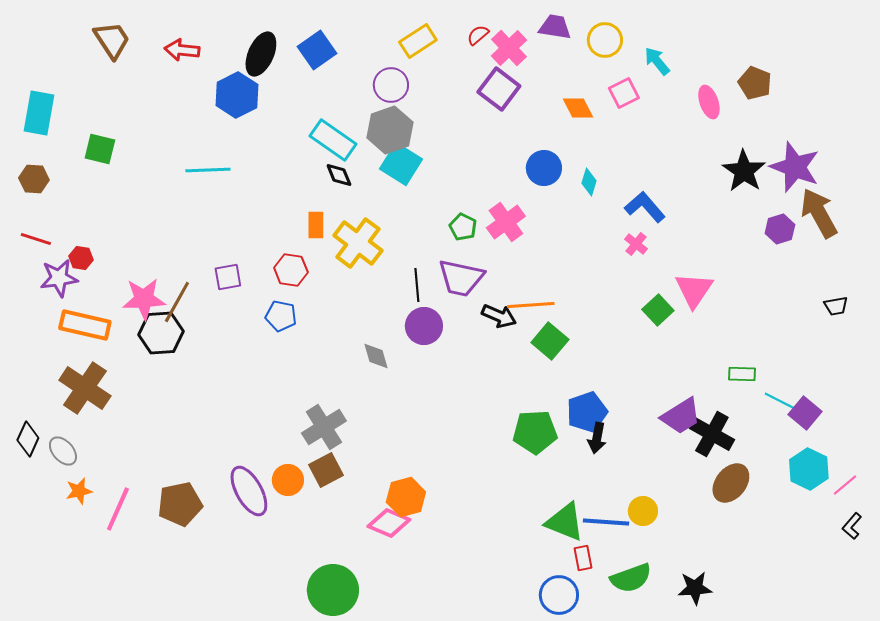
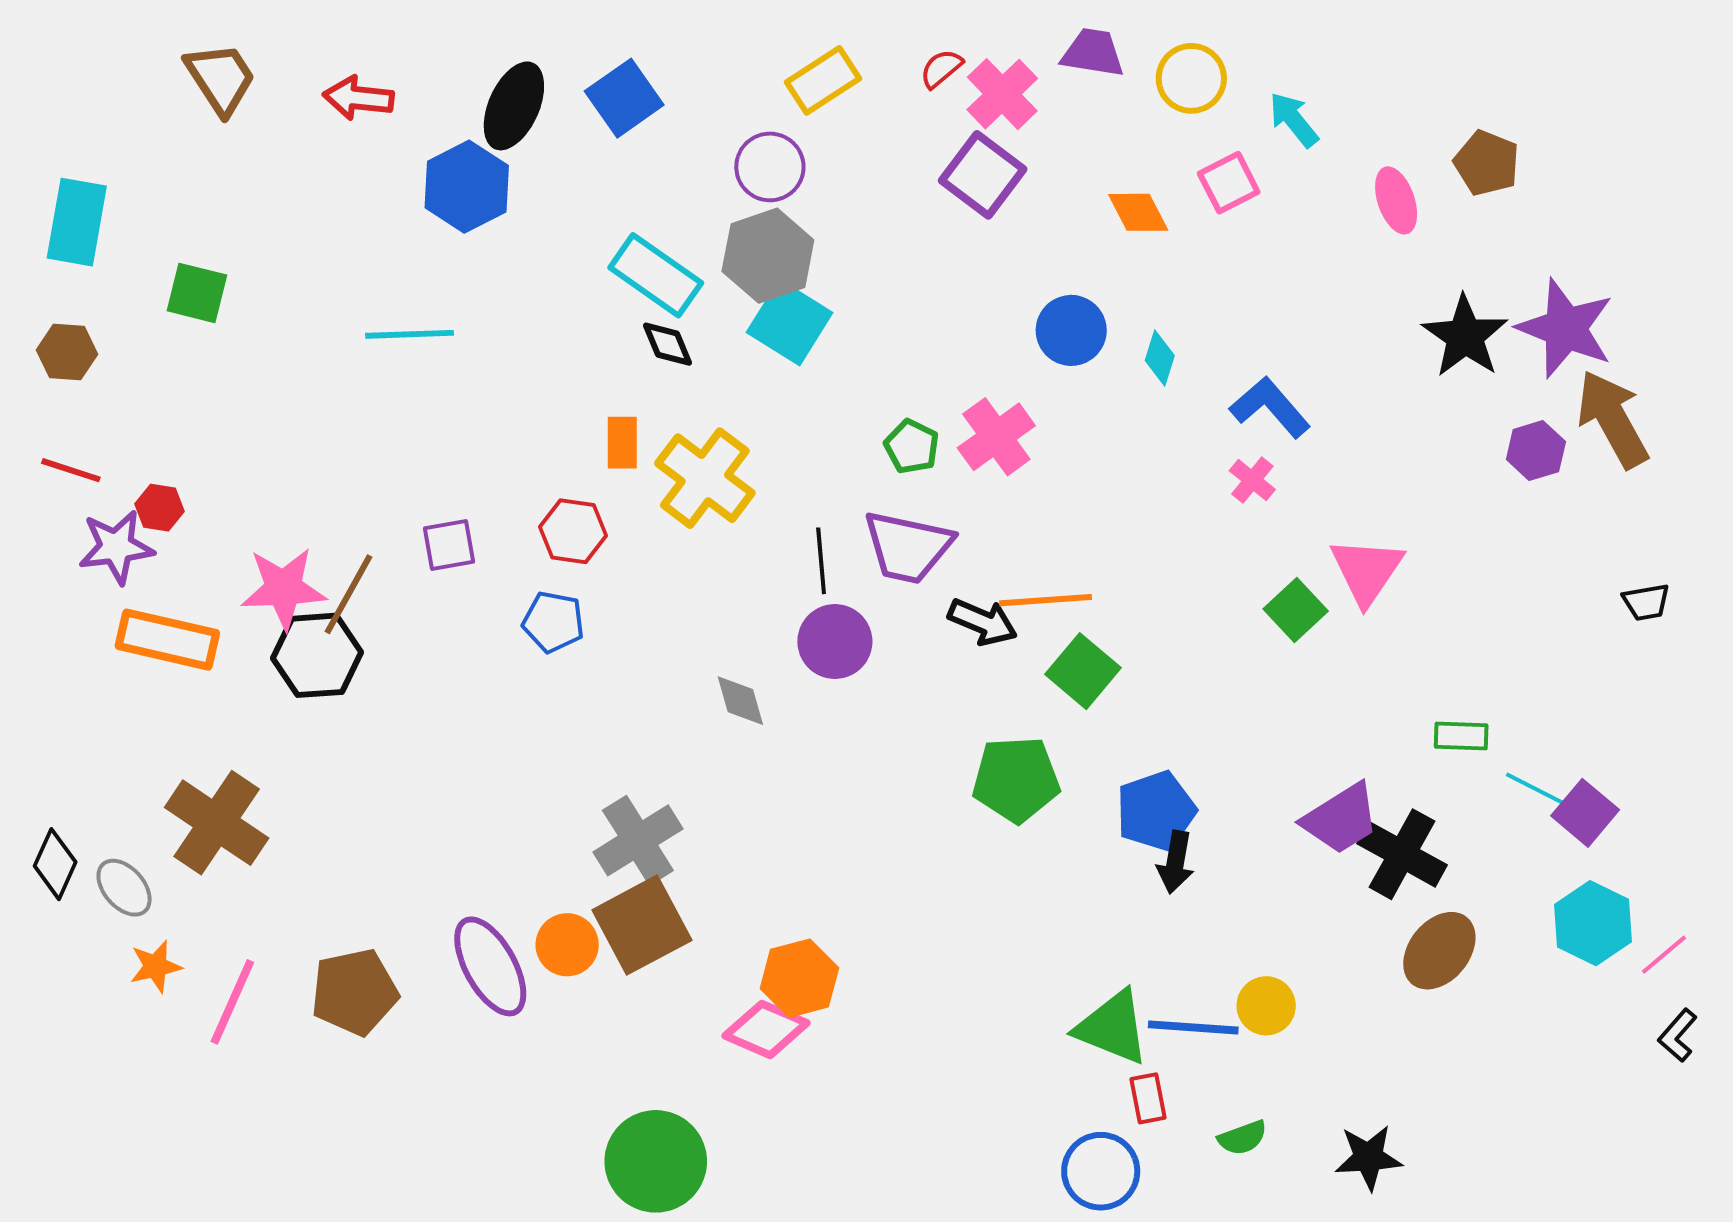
brown cross: (85, 388) -> (217, 823), moved
green pentagon: (535, 432) -> (1016, 779), moved
brown square: (326, 470) -> (642, 925), size x1.4
green semicircle: (631, 578) -> (1242, 1138), size x0.6

